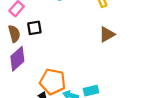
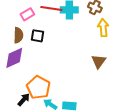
brown triangle: (107, 34) -> (99, 61), turned -42

